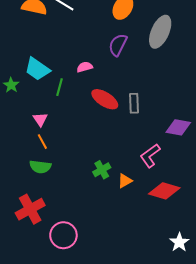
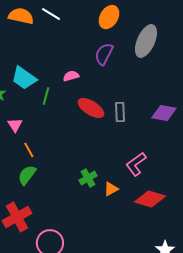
pink triangle: (40, 119) -> (15, 125), moved
purple diamond: (178, 127) -> (164, 113), moved
green semicircle: (40, 167) -> (27, 175), turned 120

